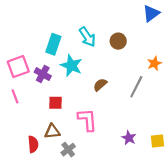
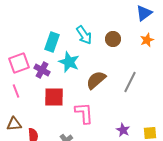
orange star: (154, 63) -> (147, 40), moved
brown semicircle: (100, 85) -> (96, 80), size x1.5
red square: (55, 103) -> (54, 97), size x1.5
brown triangle: (52, 131) -> (14, 124), moved

